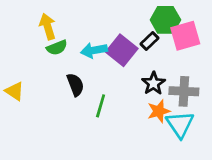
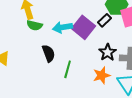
green semicircle: (57, 48) -> (35, 25), turned 35
orange star: (159, 111) -> (102, 75), moved

